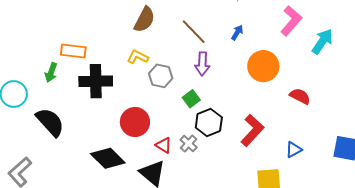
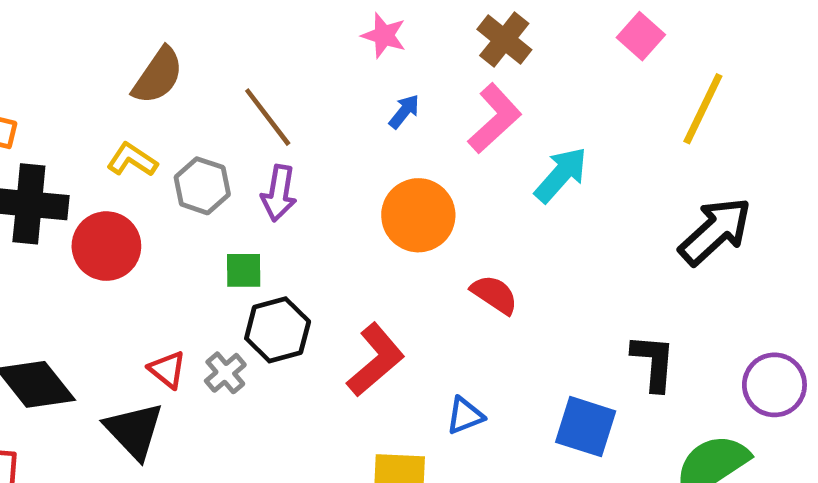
blue arrow: (237, 32) -> (404, 111), moved
gray hexagon: (161, 76) -> (202, 186), moved
green square: (191, 99) -> (244, 270), turned 30
red circle: (135, 122) -> (106, 246), moved

